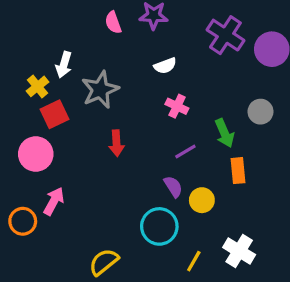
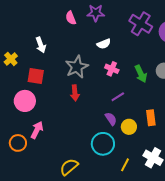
white arrow: (64, 65) -> (41, 45), turned -35
yellow cross: (38, 86) -> (11, 59), moved
gray star: (100, 90) -> (77, 67), moved
red square: (54, 114) -> (36, 76), turned 36
green arrow: (225, 133) -> (141, 74), moved
orange rectangle: (238, 171) -> (151, 118), moved

